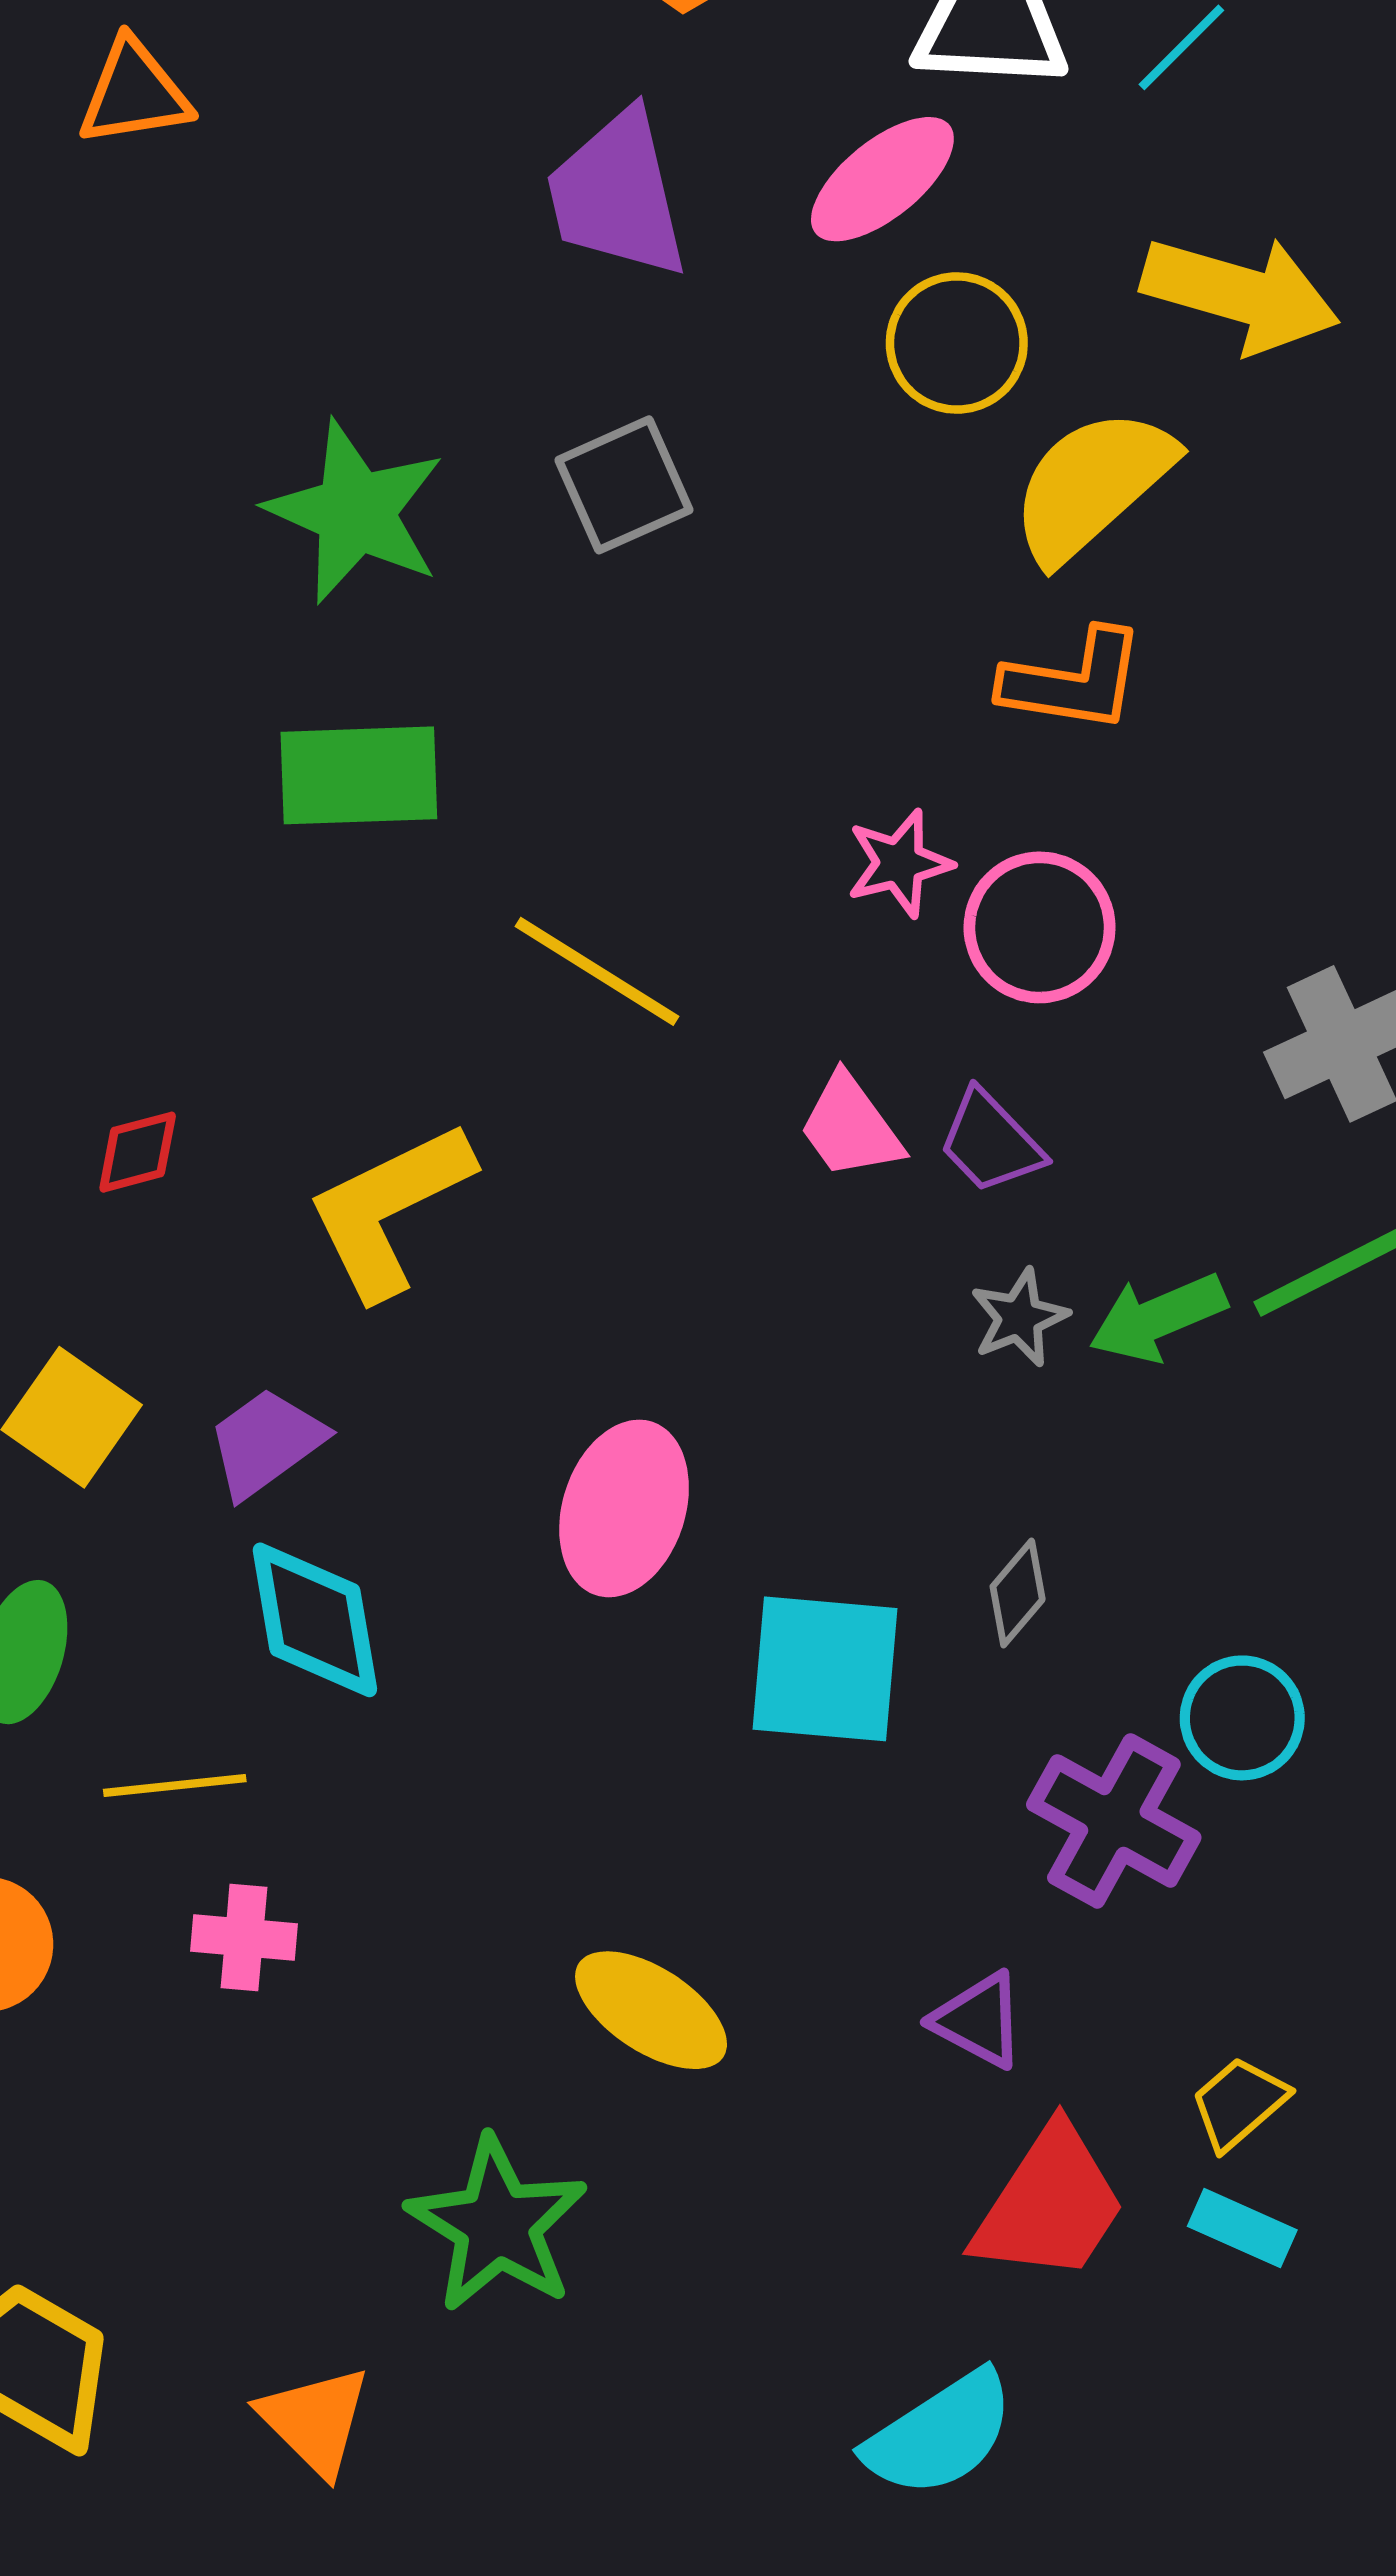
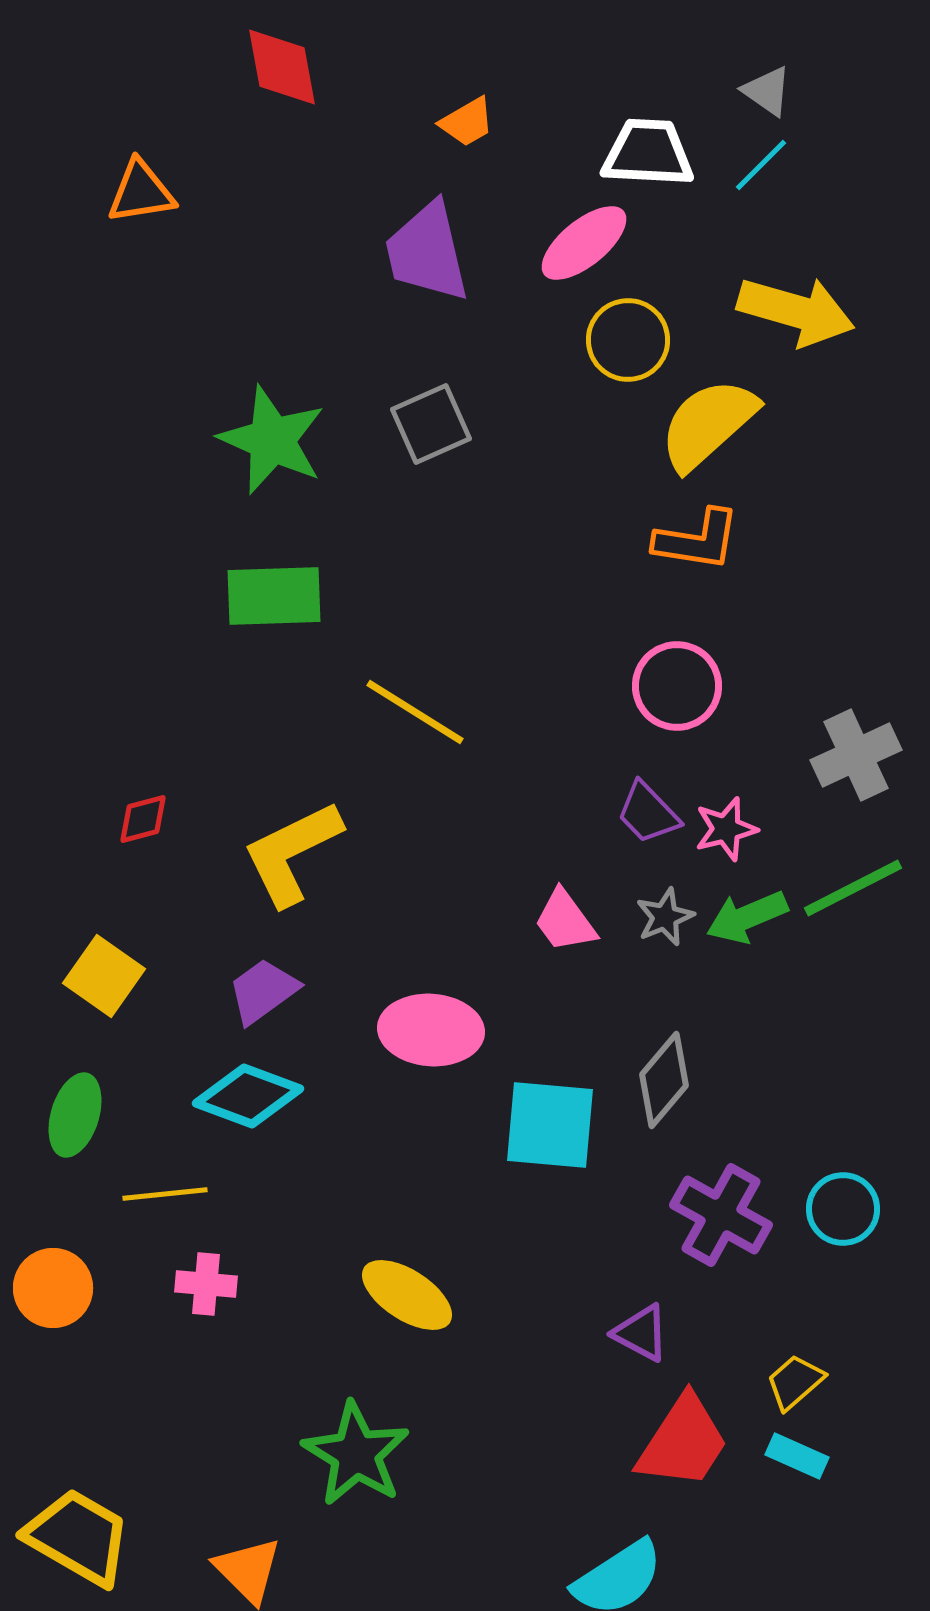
pink star: (899, 863) -> (726, 829), moved
pink trapezoid: (850, 1127) -> (565, 921), moved
purple trapezoid: (266, 1443) -> (263, 991), moved
pink ellipse: (624, 1508) -> (431, 1030), turned 76
gray diamond: (1018, 1593) -> (664, 1080), size x1.5
cyan diamond: (315, 1620) -> (248, 1096), turned -60
cyan circle: (1242, 1718) -> (843, 1209), moved
yellow ellipse: (651, 2010) -> (407, 1295), moved

